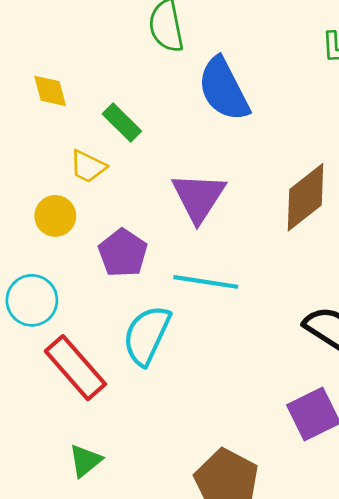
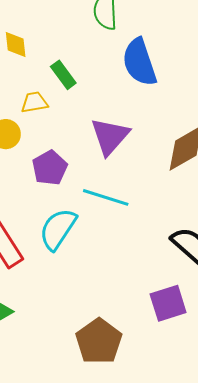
yellow trapezoid: (88, 166) -> (34, 102), turned 136

